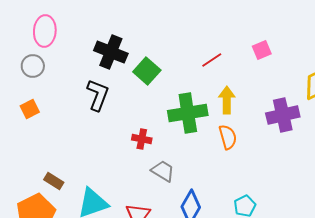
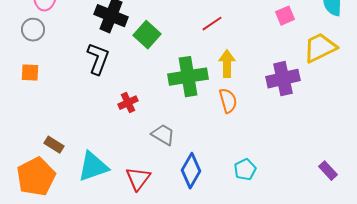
pink square: (262, 50) -> (285, 16), moved
orange square: (30, 109) -> (30, 73), turned 30
red cross: (142, 139) -> (128, 103), moved, turned -36

